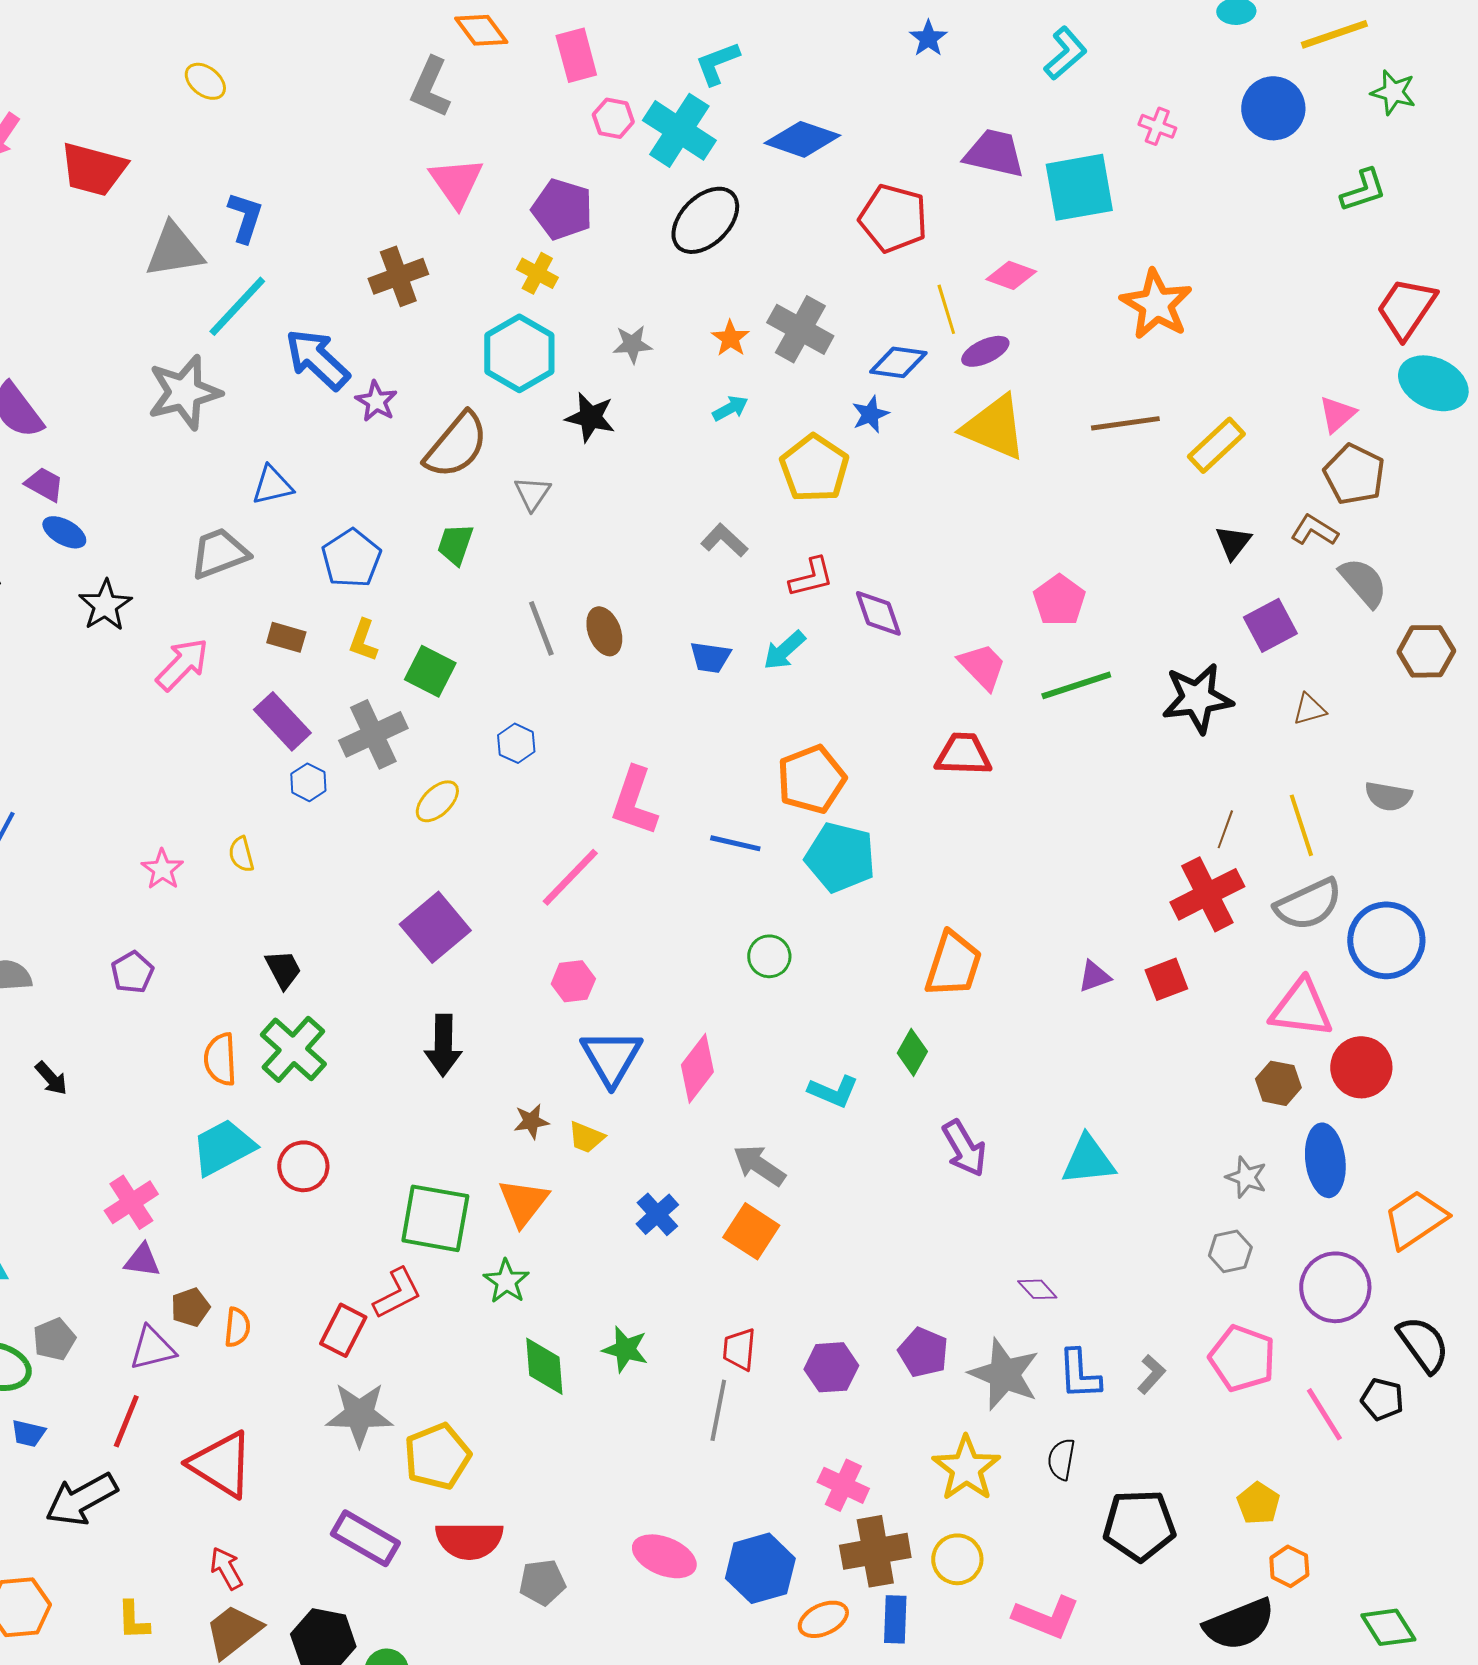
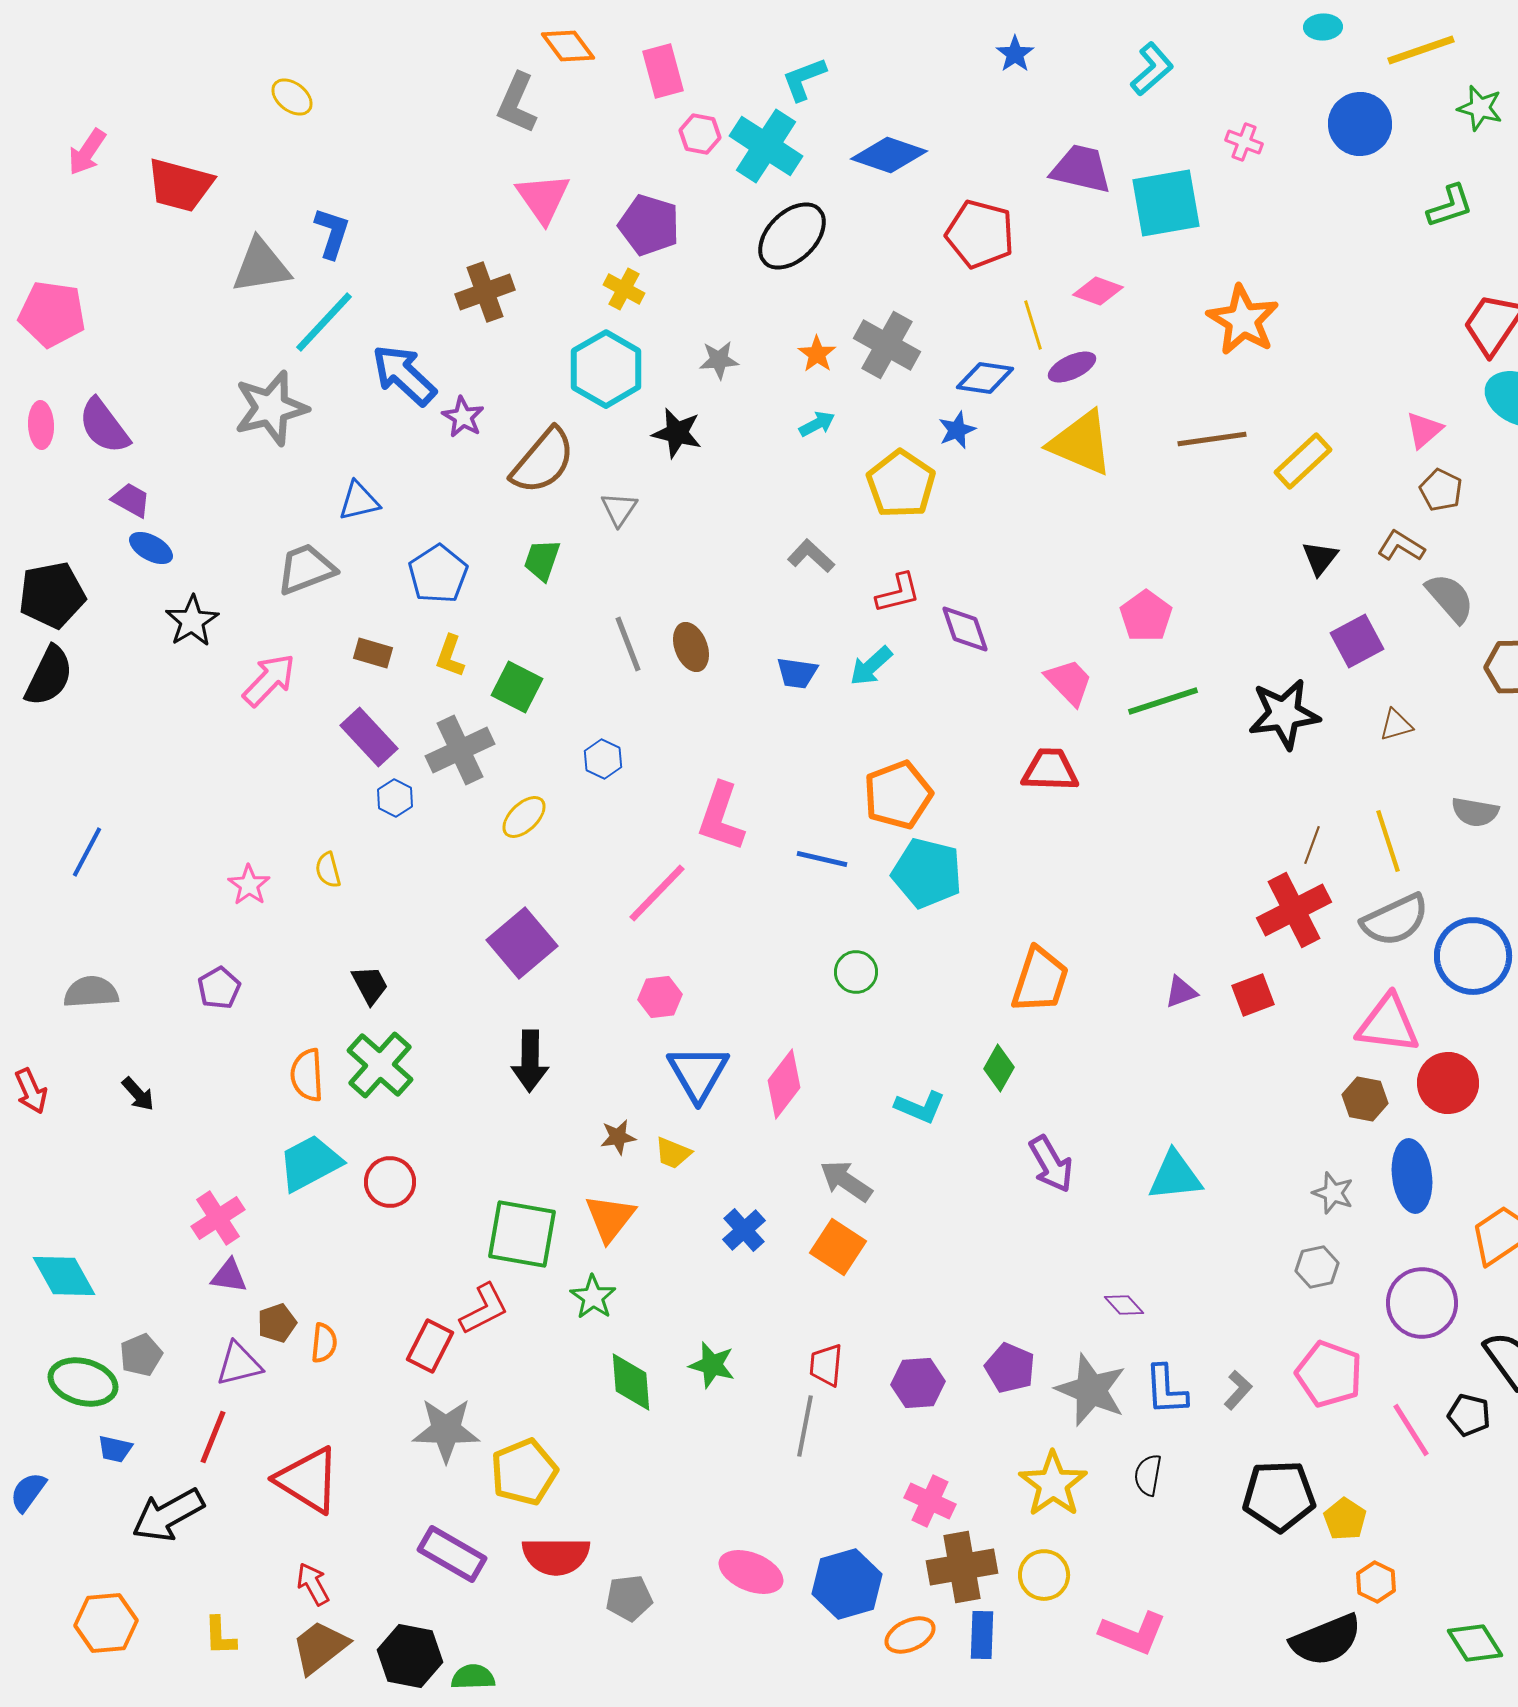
brown pentagon: (1354, 474) -> (1441, 490), size x0.7
black pentagon: (1139, 1525) -> (1279, 1496), moved

